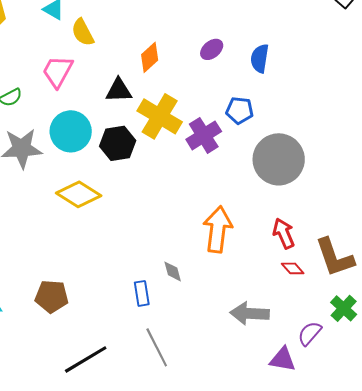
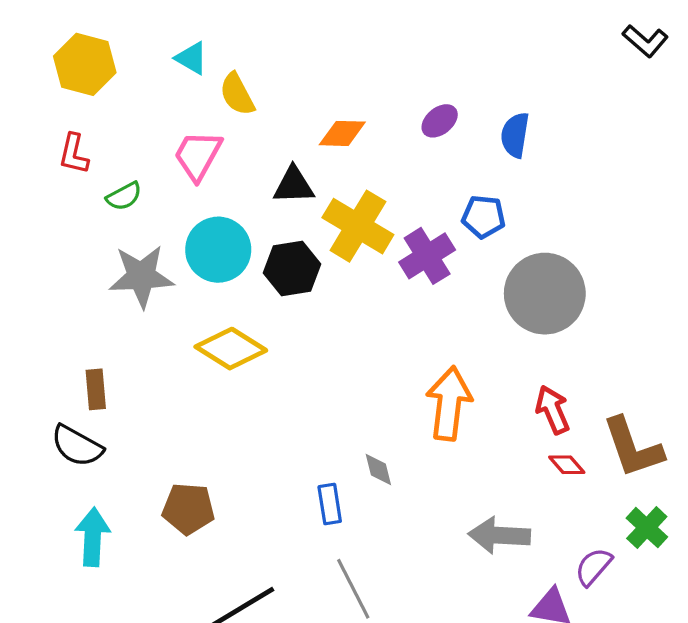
orange diamond: (150, 57) -> (342, 133), turned 44

